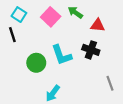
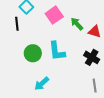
green arrow: (75, 12) -> (77, 24), moved
black cross: (91, 50) -> (92, 57), moved

